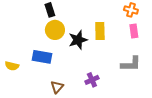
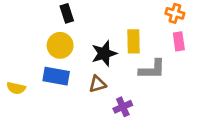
yellow circle: (55, 30) -> (60, 45), moved
gray L-shape: (131, 64) -> (152, 69), moved
brown triangle: (57, 87) -> (97, 84), moved, turned 32

